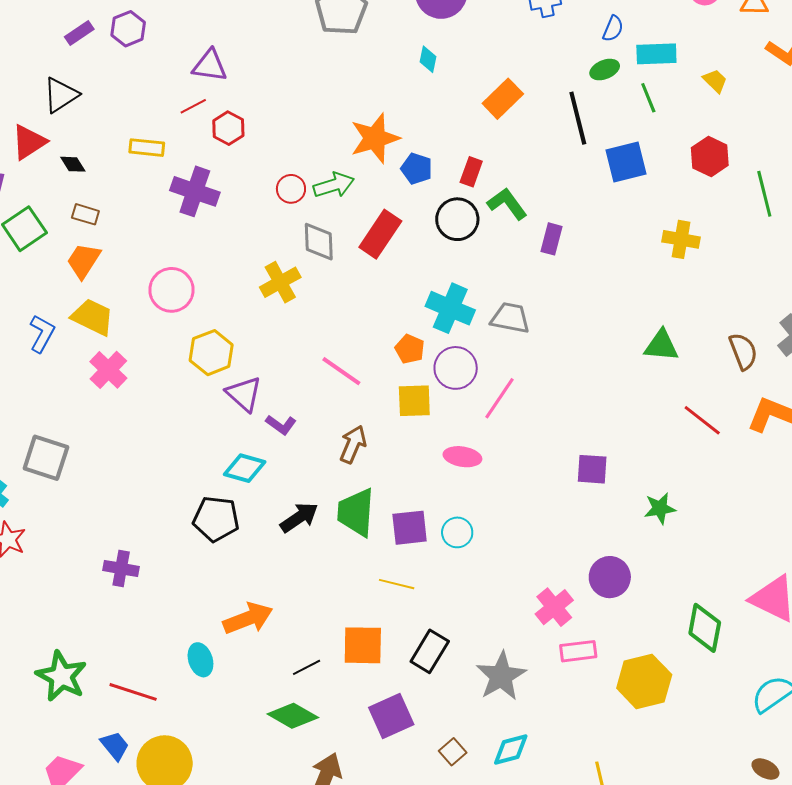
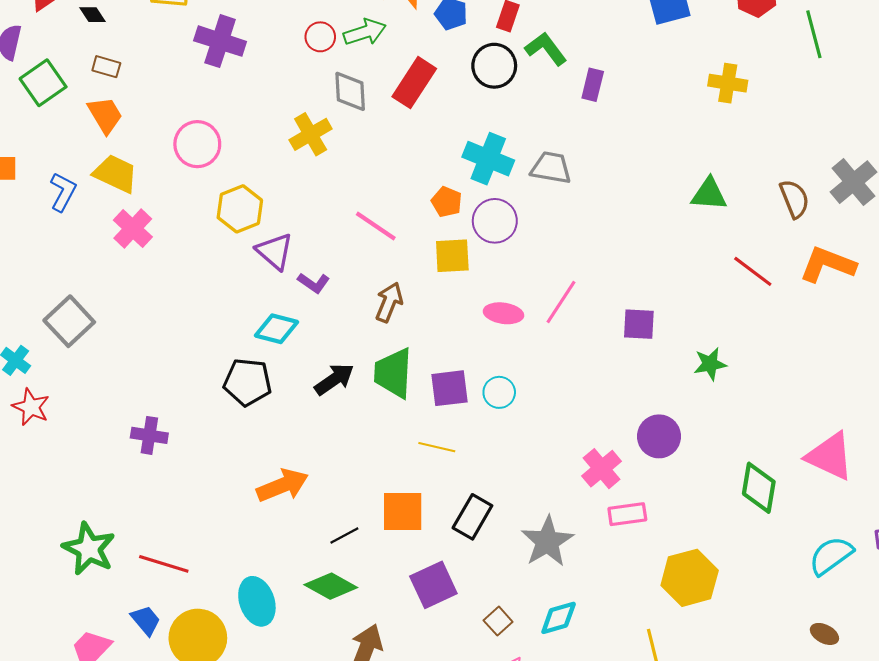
orange trapezoid: (84, 261) -> (105, 115), turned 117
pink line: (499, 398) -> (561, 302), moved
gray square: (46, 458) -> (69, 321), turned 30
cyan ellipse: (200, 660) -> (257, 601), moved, size x1.4
yellow hexagon: (644, 681) -> (690, 578), moved

